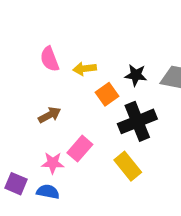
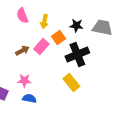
yellow arrow: (85, 69) -> (44, 22), turned -72
pink rectangle: (80, 149) -> (41, 47), moved
blue semicircle: (48, 192) -> (29, 99), moved

